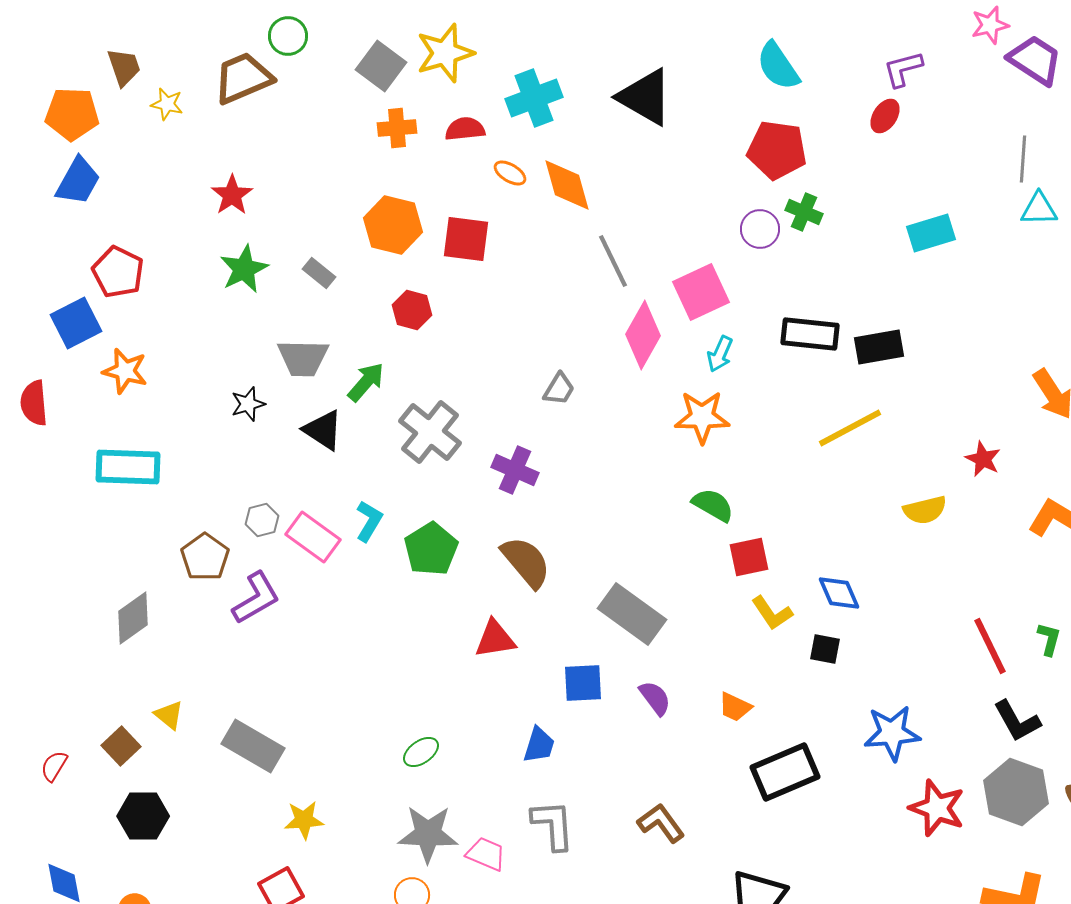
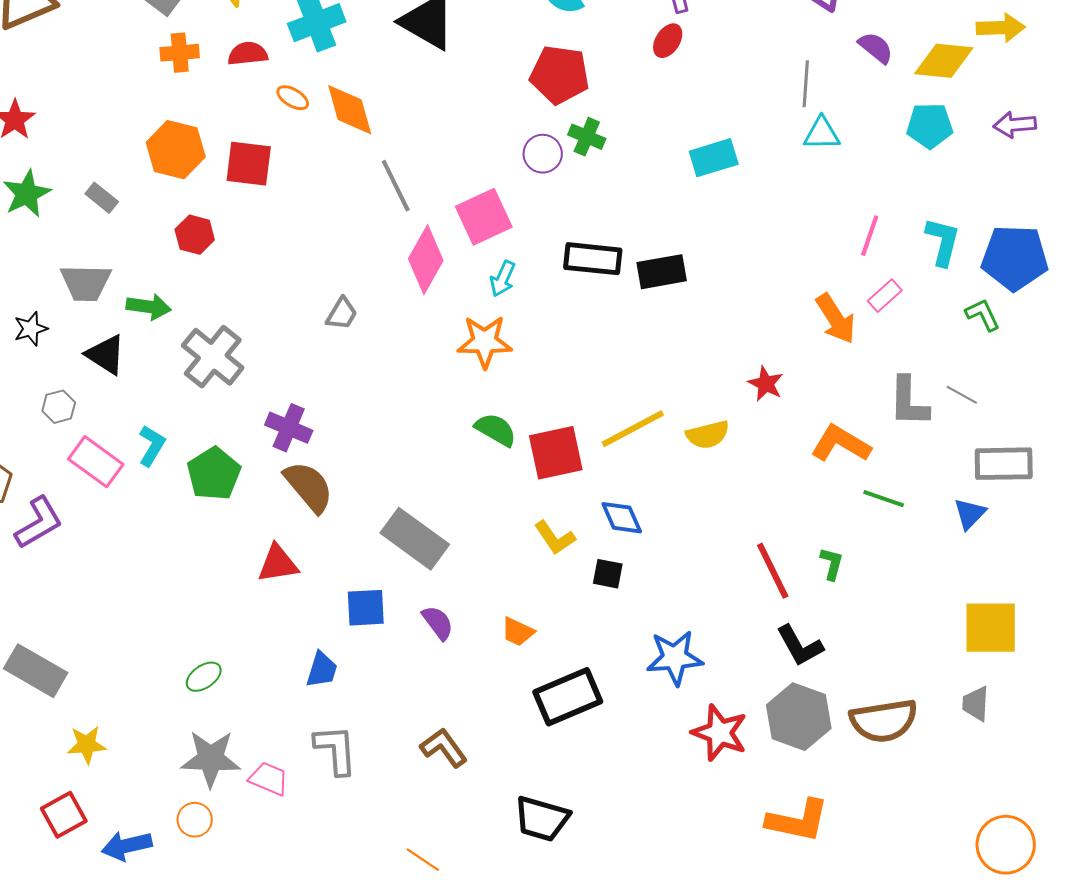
green arrow: (366, 382) -> (149, 307), turned 57
yellow line: (850, 428) -> (633, 429), moved
purple cross: (515, 470) -> (289, 428), moved
gray hexagon: (262, 520) -> (59, 407), moved
red square: (749, 557) -> (556, 453), moved, size x1.4

